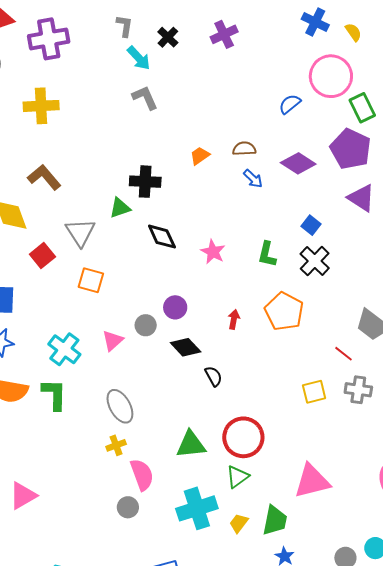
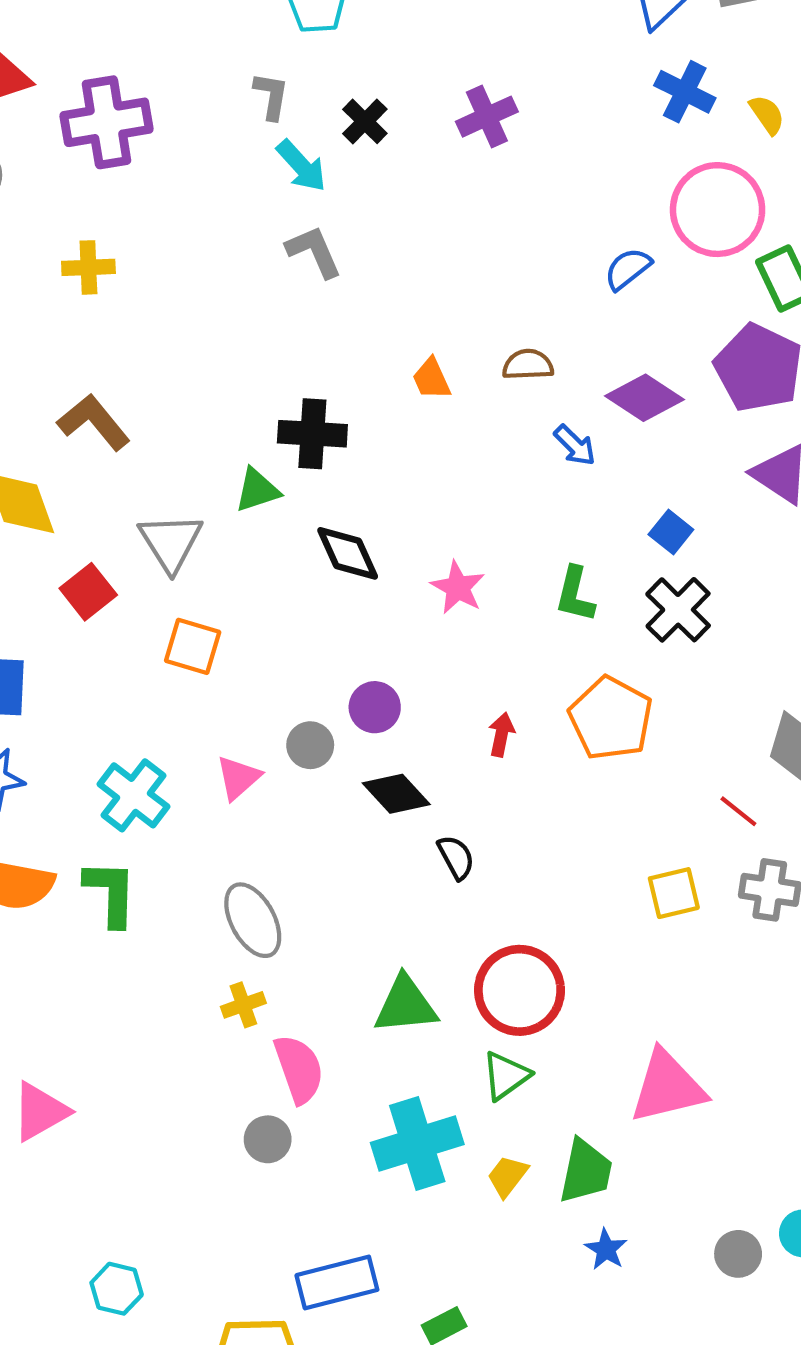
yellow cross: (41, 106) -> (88, 267), size x0.7
orange trapezoid: (200, 156) -> (431, 379), turned -80
blue arrow: (253, 179) -> (575, 445), moved

